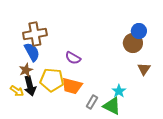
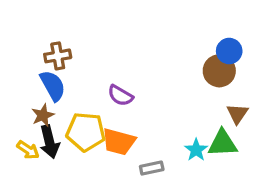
brown cross: (35, 34) -> (58, 56), size x0.7
gray rectangle: (92, 102) -> (152, 168), turned 48
green triangle: (112, 106) -> (223, 143), moved, turned -30

